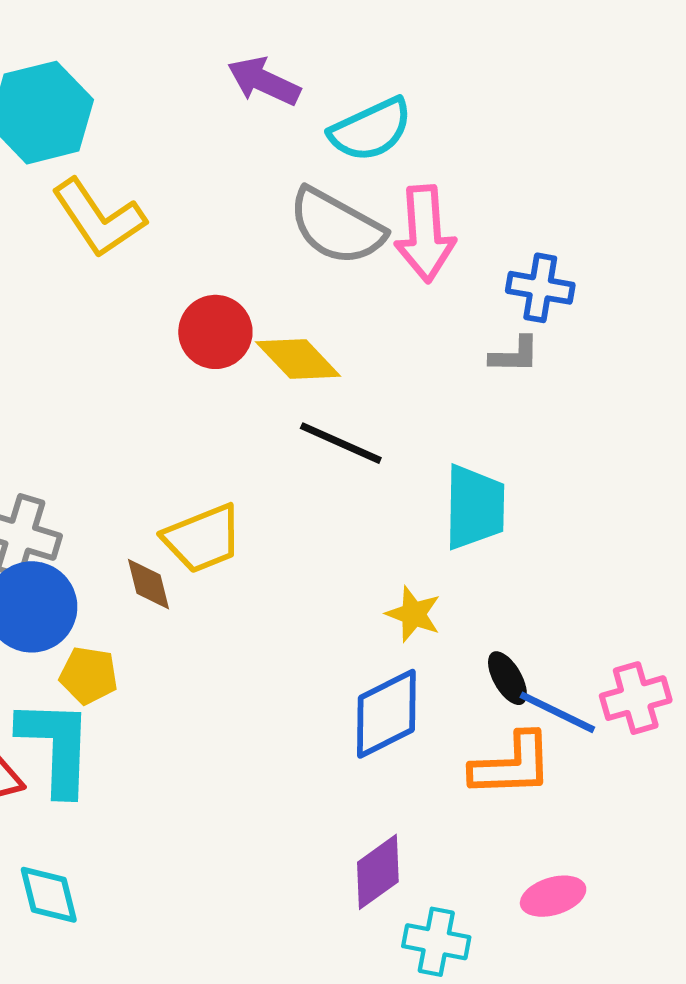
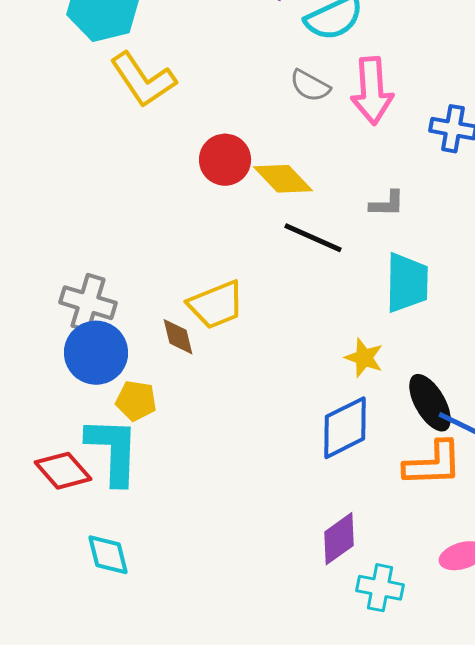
gray semicircle: (337, 227) -> (310, 86), size x0.6
gray L-shape: (515, 355) -> (387, 204), moved
black ellipse: (507, 678) -> (430, 403), size x1.5

